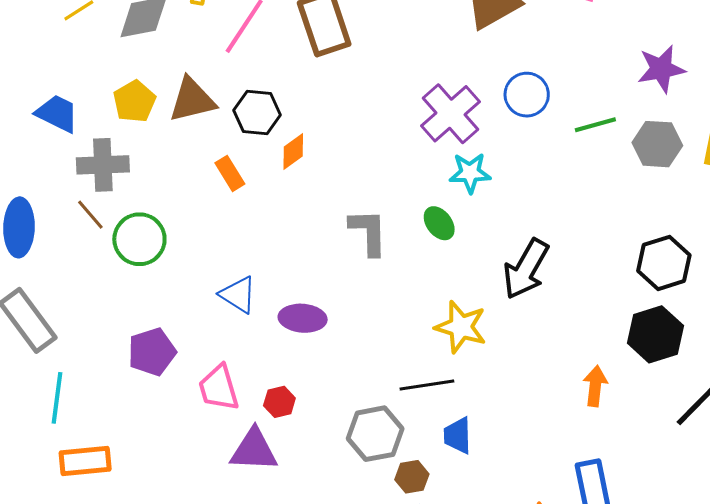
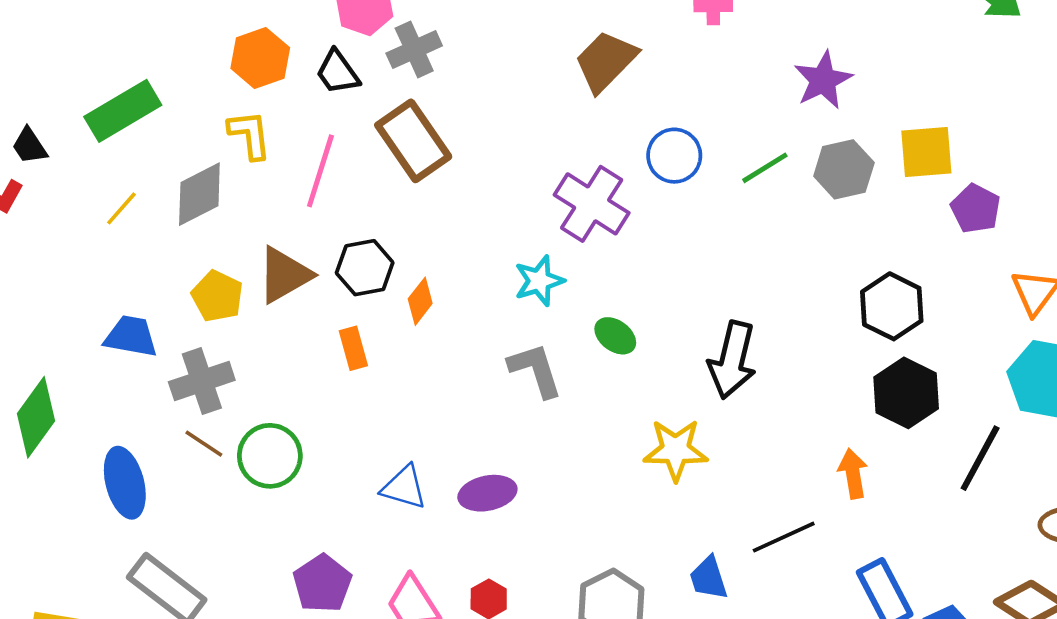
orange rectangle: (230, 173) -> (353, 348), turned 32
cyan star: (470, 173) -> (539, 281), moved
black line: (427, 385) -> (784, 537), moved

